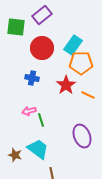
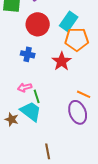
orange line: (88, 95) -> (84, 94), moved
cyan trapezoid: (38, 149) -> (31, 111), moved
brown star: (15, 155) -> (12, 119), moved

